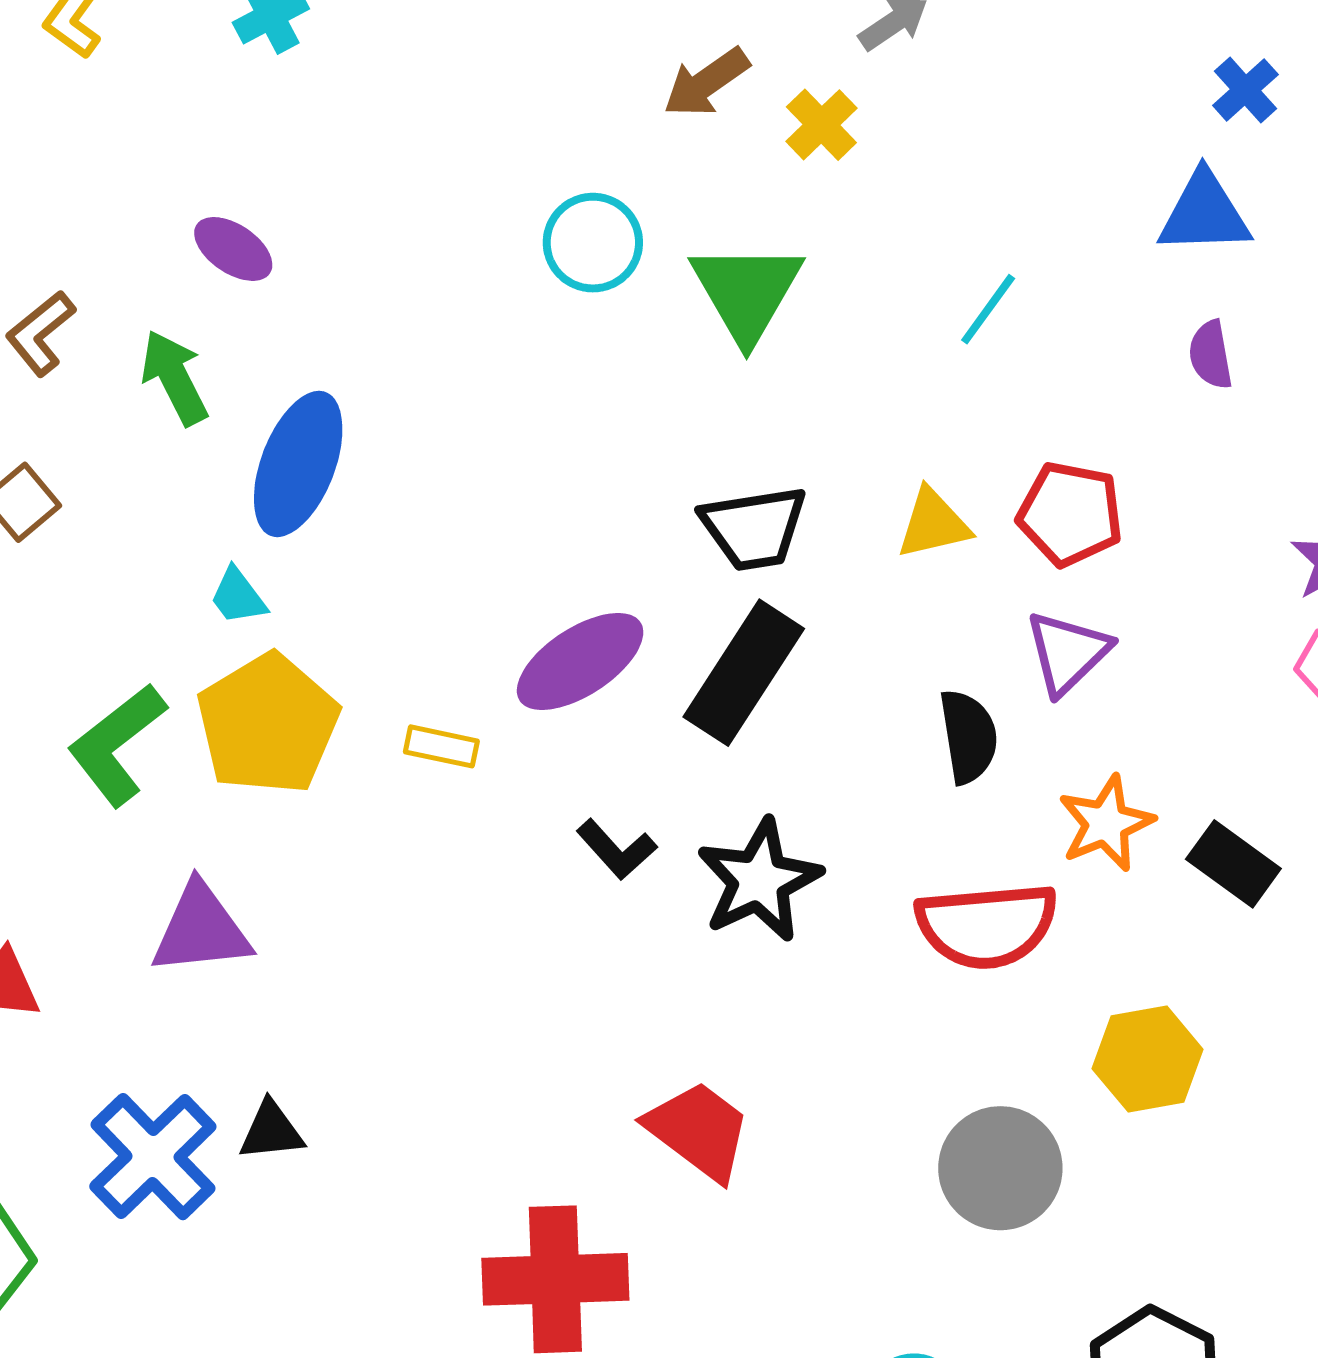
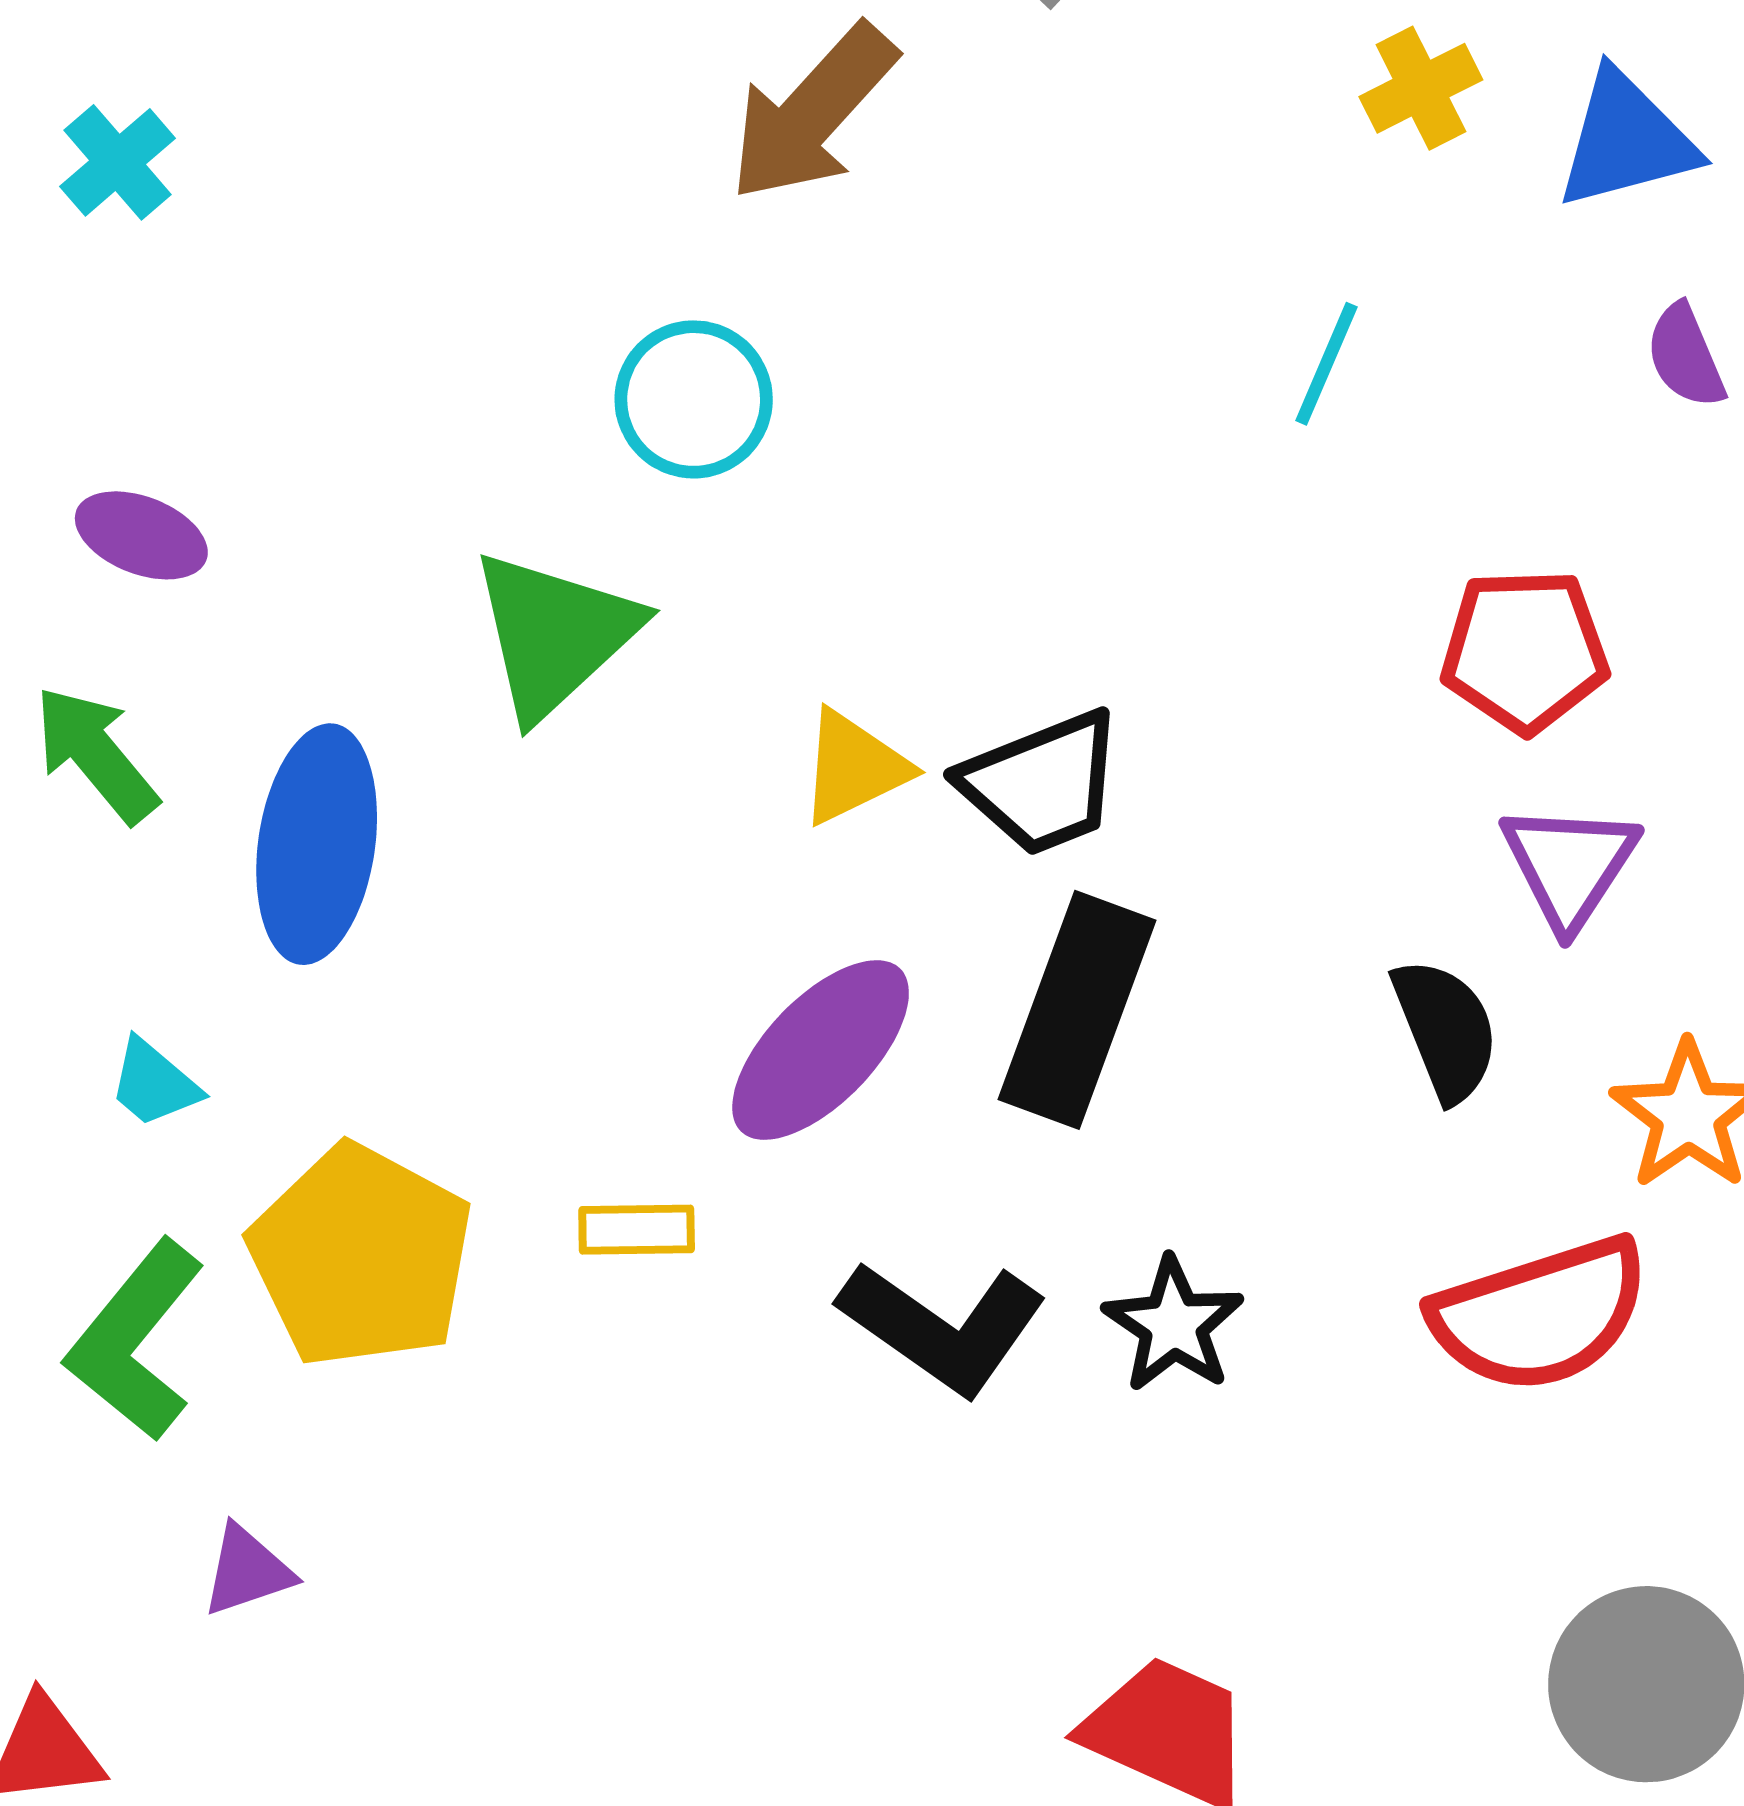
brown arrow: (706, 83) -> (812, 113), size x1.4
yellow cross: (821, 125) -> (1421, 88), moved, turned 30
green triangle: (747, 292) -> (554, 634), moved, turned 30
yellow triangle: (933, 524) -> (854, 767), moved
cyan trapezoid: (238, 596) -> (154, 1083), moved
black L-shape: (617, 849) -> (943, 1327), size x1.6
black star: (759, 880) -> (1173, 1325), size x0.7
purple triangle: (201, 929) -> (247, 1571), moved, size x0.6

